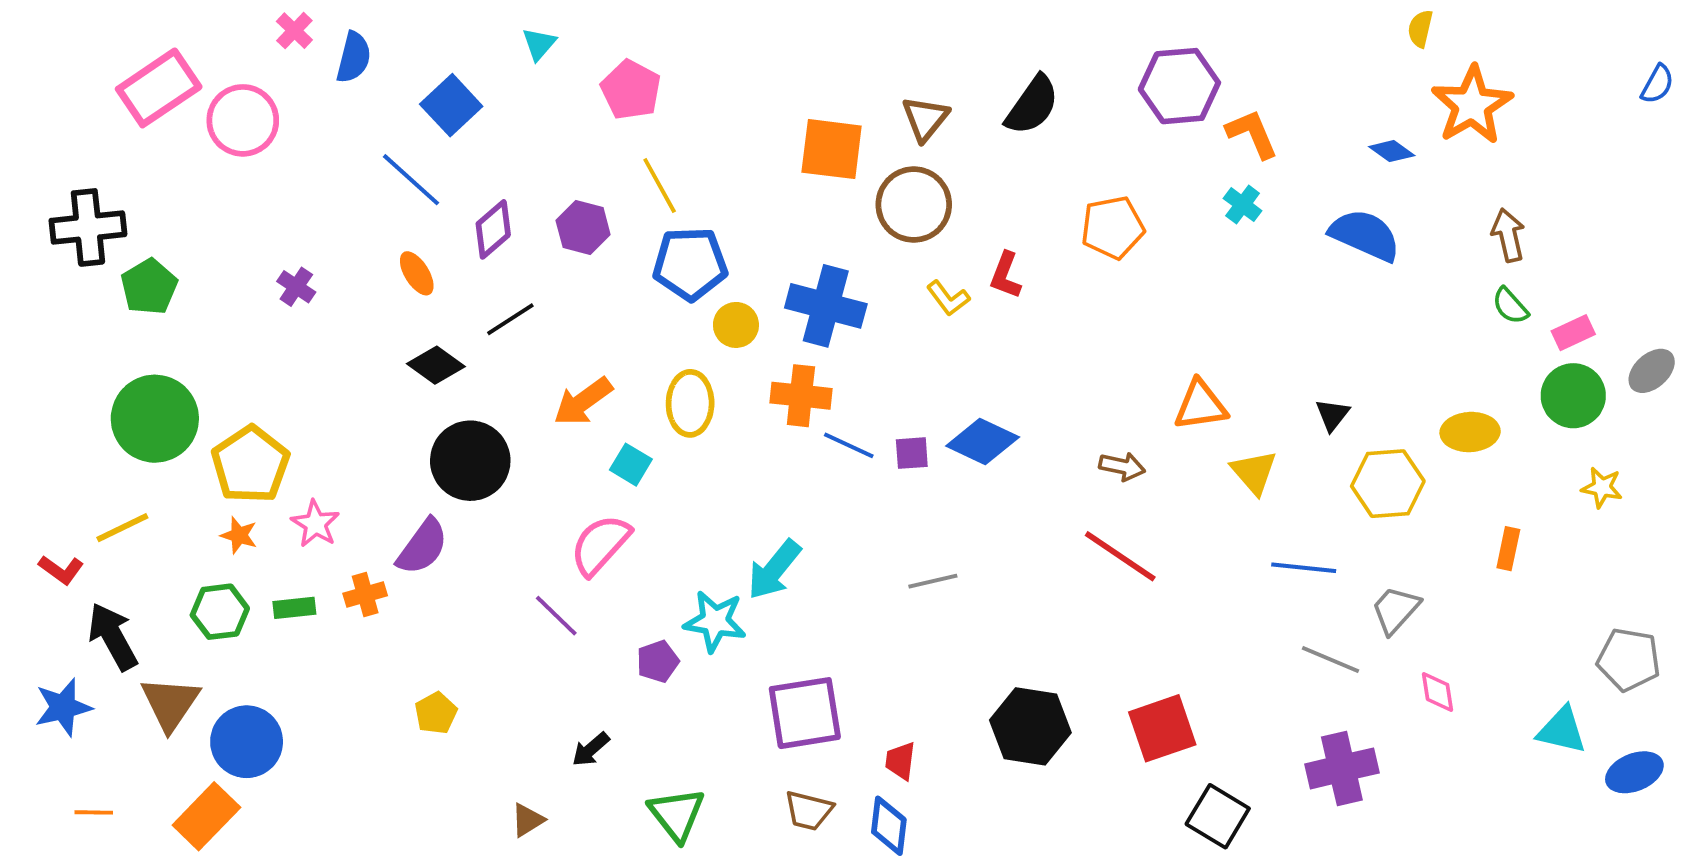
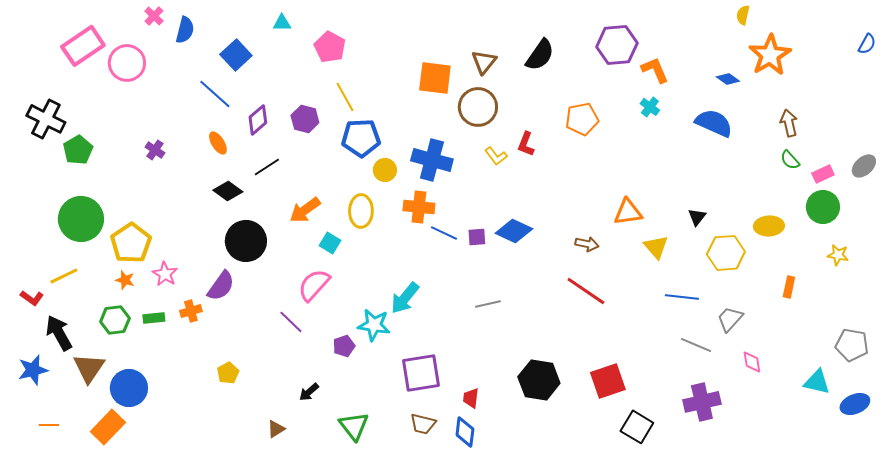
cyan triangle: (539, 44) -> (282, 23), turned 48
black cross: (88, 227) -> (46, 119), turned 33
gray ellipse: (1652, 371) -> (864, 166), moved

